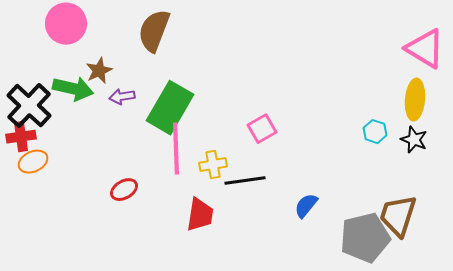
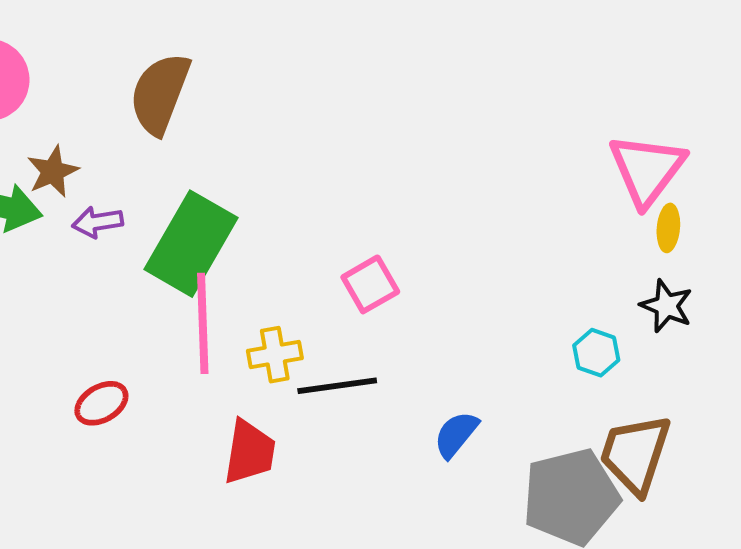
pink triangle: (425, 49) -> (647, 170), moved, turned 36
yellow ellipse: (415, 100) -> (668, 228), size x0.6
cyan hexagon: (375, 132) -> (596, 353), moved

